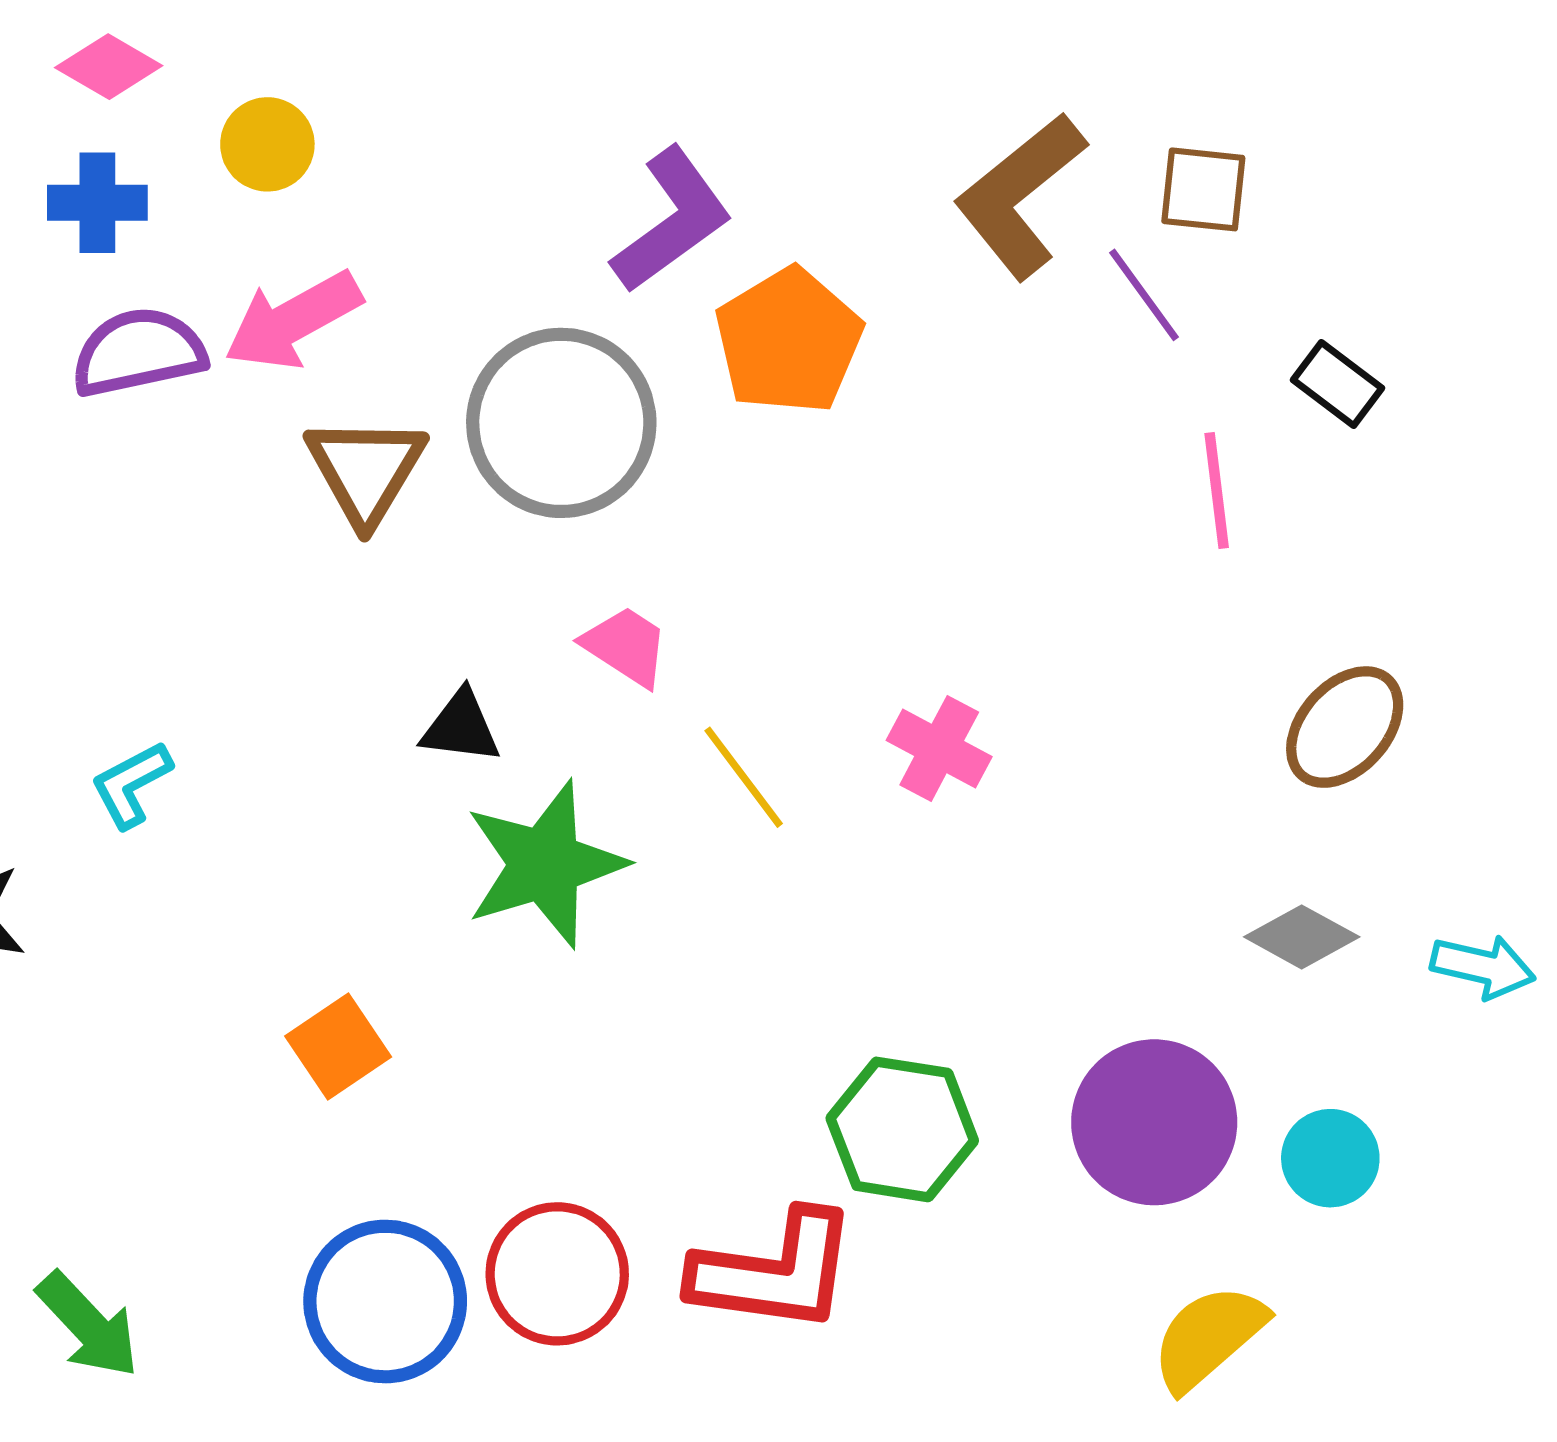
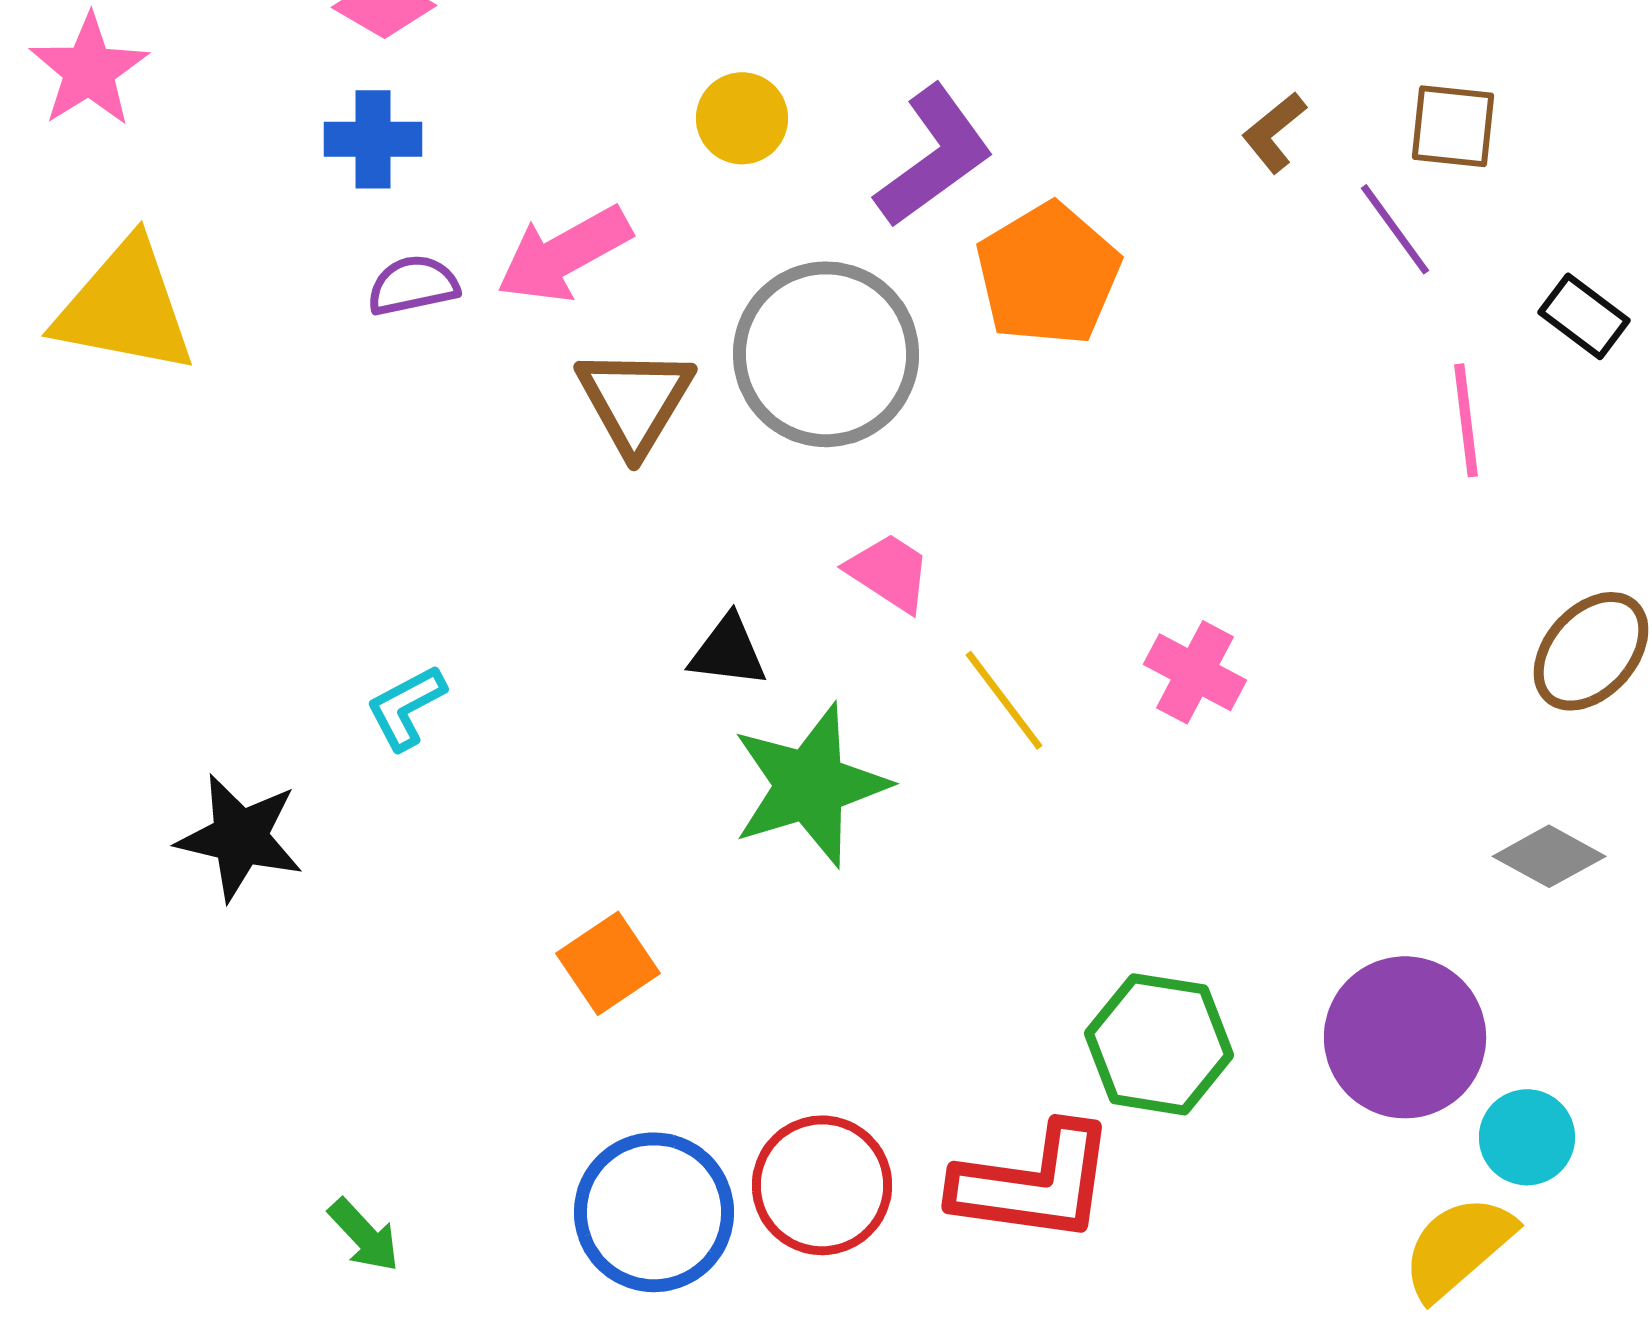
yellow circle: (267, 144) -> (742, 118), moved
brown L-shape: (1020, 196) -> (1274, 132), size x0.5
purple semicircle: (138, 352) -> (413, 285), size x0.7
cyan circle: (1330, 1158) -> (1527, 1137), moved
green arrow: (88, 1325) -> (364, 1235), size x0.7

